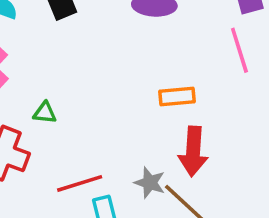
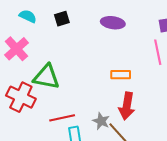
green triangle: (45, 113) -> (46, 77), size x2.0

